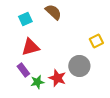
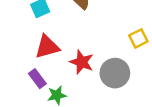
red star: (57, 78) -> (82, 62), moved

